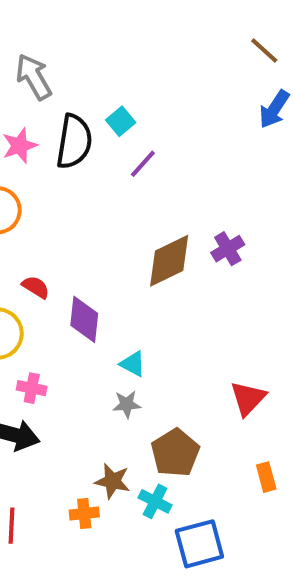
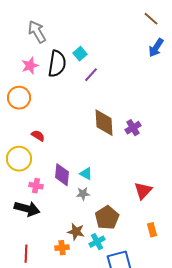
purple cross: (228, 249) -> (133, 128), moved
brown diamond: (169, 261) -> (104, 123), turned -68
purple diamond: (84, 319) -> (62, 175), moved
cyan cross: (155, 501) -> (97, 242), turned 35

